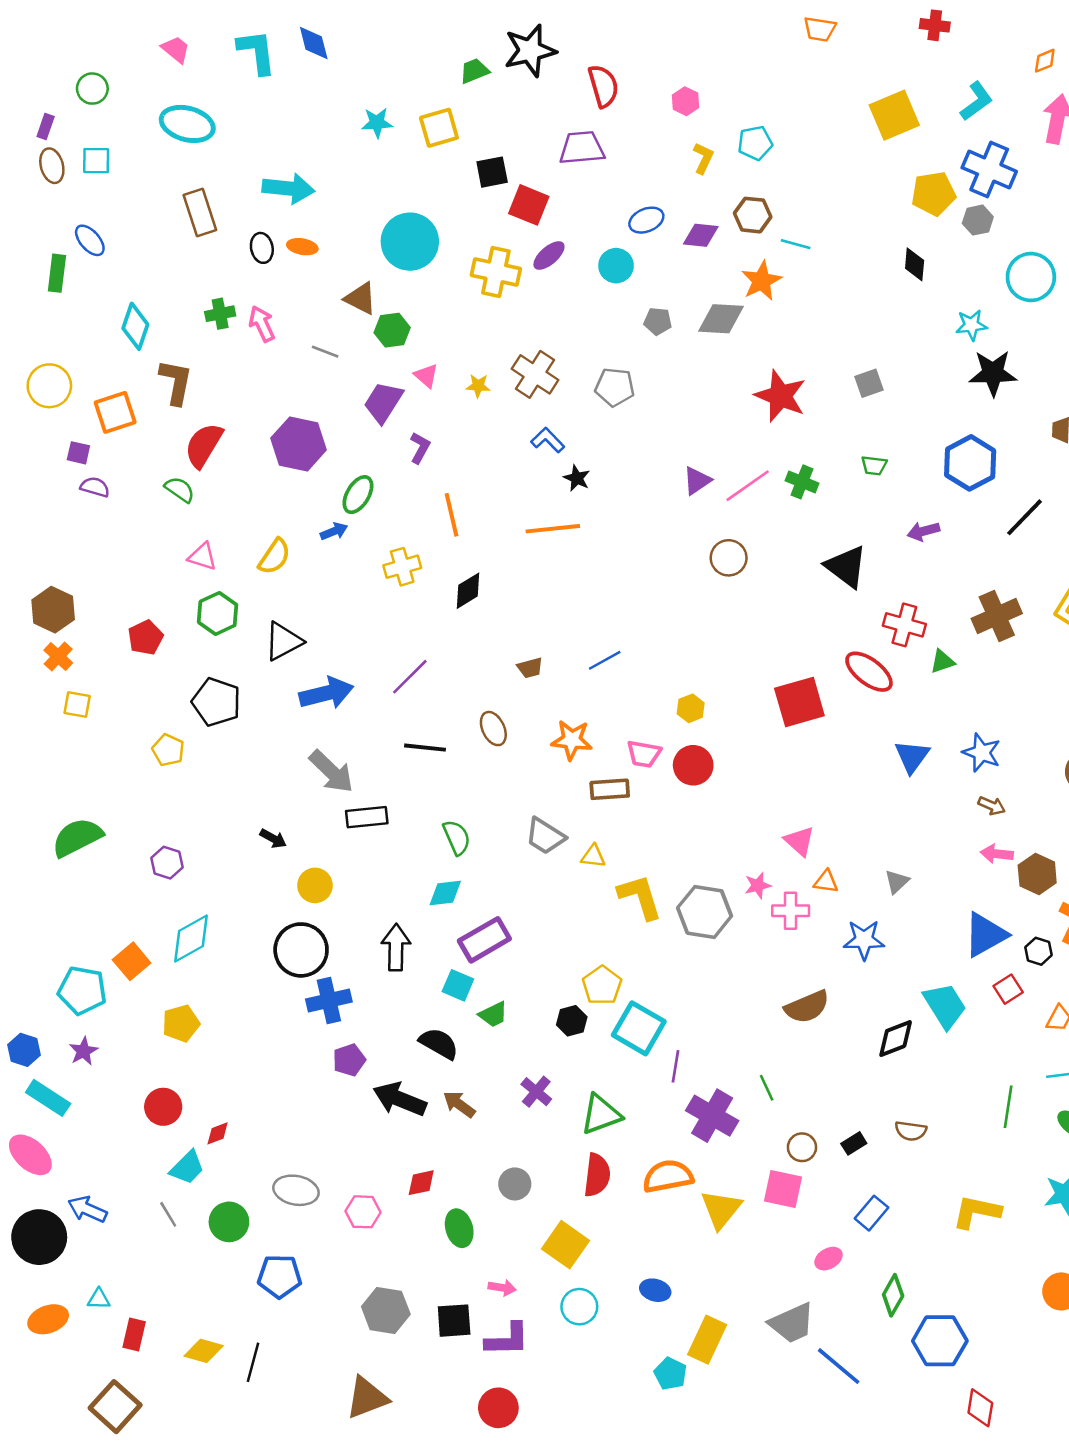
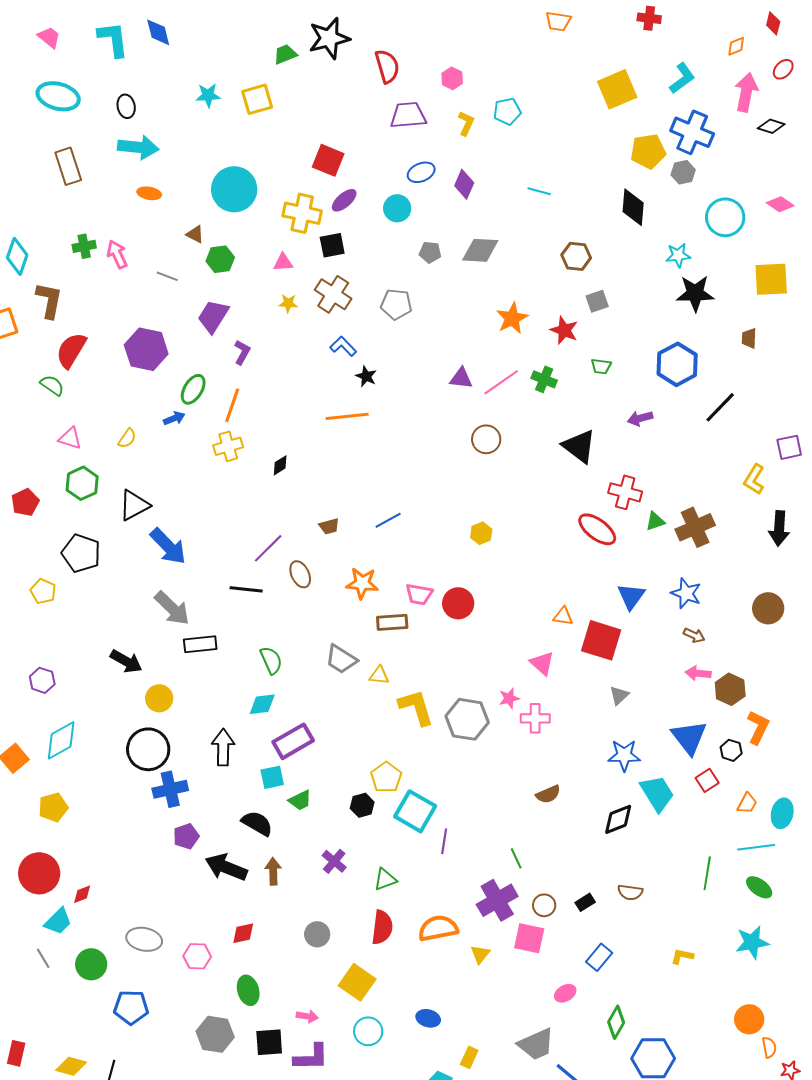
purple trapezoid: (582, 148) -> (408, 115), moved
black square: (492, 172) -> (332, 245), moved
brown hexagon: (753, 215) -> (576, 256), moved
purple diamond: (701, 235) -> (464, 184), turned -72
black ellipse: (262, 248) -> (126, 106), moved
black diamond: (915, 264) -> (633, 207), size x1.4
orange star: (761, 281) -> (512, 318), moved
brown triangle: (361, 299) -> (195, 234), size x0.7
pink triangle: (426, 376) -> (283, 262), moved, turned -45
red star: (780, 396) -> (564, 330), moved, size x0.7
purple triangle: (697, 481) -> (461, 378), turned 40
orange line: (452, 515) -> (232, 405), moved, turned 32
yellow semicircle: (274, 557) -> (127, 438), size x0.7
black diamond: (468, 591) -> (280, 465), size x0.7
brown cross: (997, 616) -> (695, 527), moved
purple line: (410, 677) -> (268, 548), moved
blue arrow: (326, 693) -> (168, 546), turned 60
red square: (799, 702) -> (601, 640), moved, turned 33
yellow hexagon: (691, 708) -> (481, 533), moved
black arrow: (273, 839) -> (126, 661), size x1.5
orange triangle: (826, 882) -> (563, 616), moved
blue triangle: (985, 935) -> (689, 737), turned -39
blue star: (864, 940) -> (624, 755), moved
cyan square: (458, 985) -> (272, 777), turned -35
brown semicircle: (807, 1007) -> (548, 794), size x0.7
brown arrow: (459, 1104) -> (273, 871), turned 52
red circle: (163, 1107) -> (39, 873), size x1.4
green triangle: (601, 1114) -> (385, 879), size x0.7
purple cross: (712, 1116) -> (497, 900), moved, turned 30
yellow triangle: (721, 1209) -> (480, 954), size x0.6
yellow L-shape: (977, 1212) -> (682, 956), size x0.6
green ellipse: (459, 1228) -> (248, 990), moved
yellow rectangle: (707, 1340) -> (469, 1057), size x0.6

